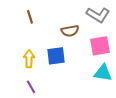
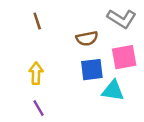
blue square: (56, 56) -> (92, 70), moved
cyan triangle: (103, 73) -> (113, 91), moved

